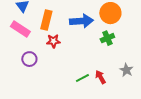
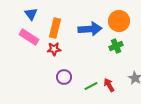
red star: (53, 41) -> (54, 49), moved
purple circle: (29, 59) -> (64, 77), moved

